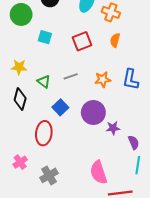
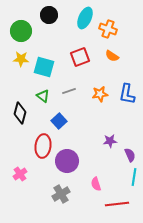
cyan square: (45, 37) -> (44, 67), moved, size x1.5
orange semicircle: (115, 40) -> (112, 56), turned -72
yellow star: (19, 67) -> (21, 59), moved
purple circle: (93, 113) -> (67, 161), moved
pink semicircle: (99, 172) -> (96, 184), size x0.6
gray cross: (49, 175) -> (61, 194), moved

